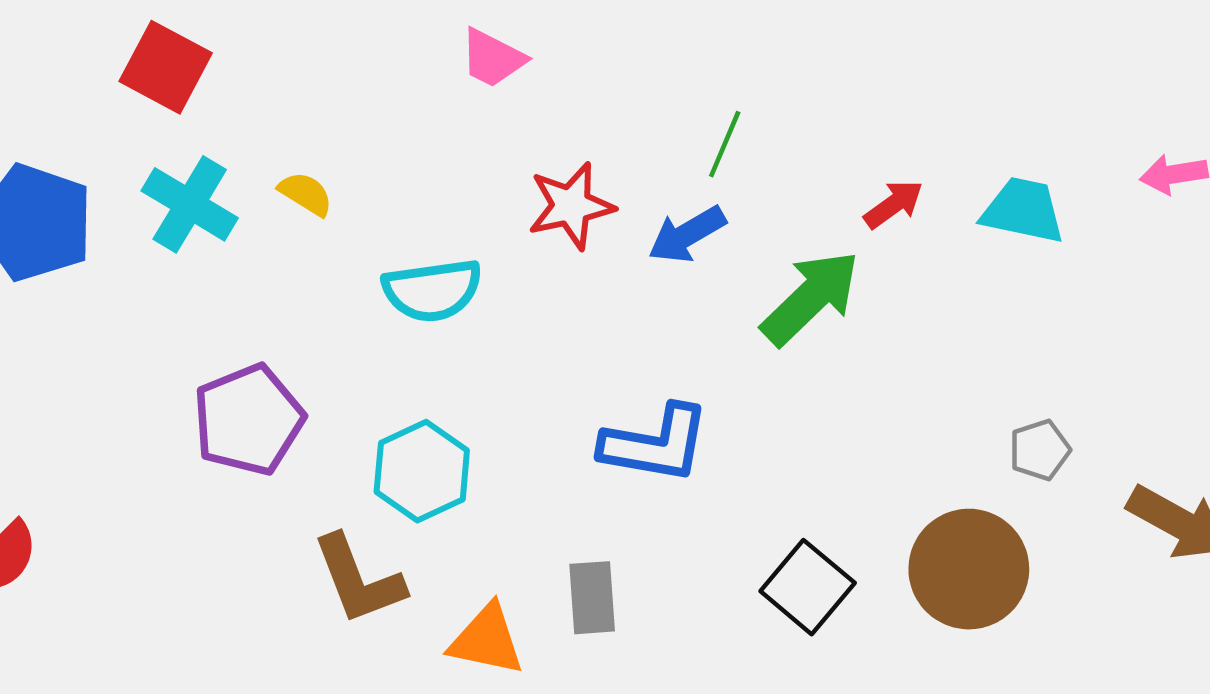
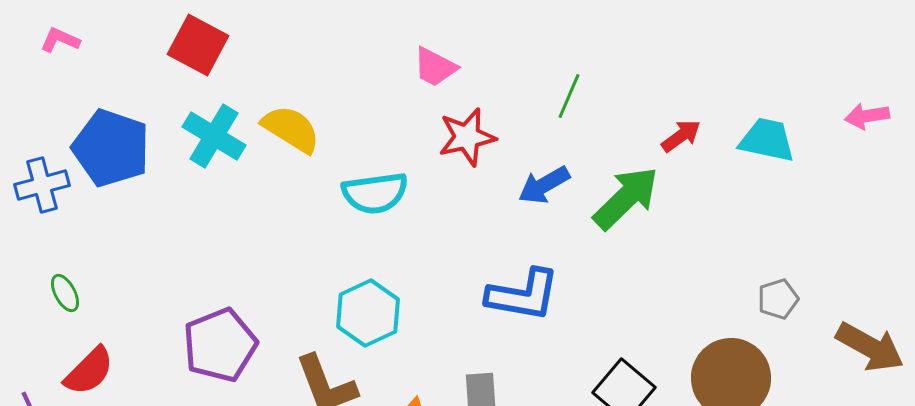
pink trapezoid: (493, 58) -> (435, 67), moved
yellow semicircle: (306, 194) -> (291, 129), size x1.6
blue arrow: (687, 234) -> (544, 185), moved
purple pentagon: (248, 420) -> (220, 345), moved

